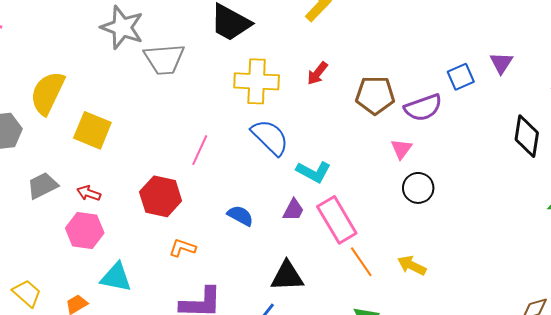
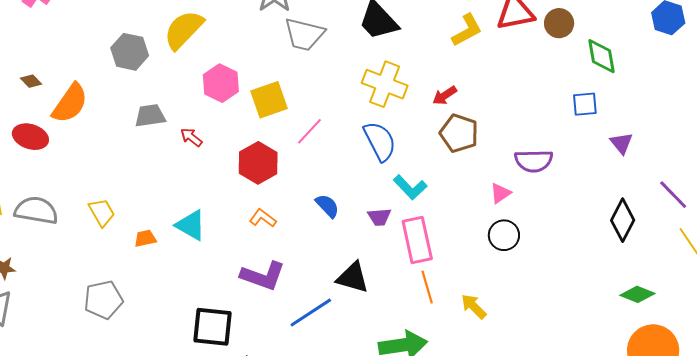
purple triangle: (501, 63) -> (621, 143), turned -30
blue square: (461, 77) -> (585, 104), moved
brown pentagon: (375, 95) -> (459, 133), moved
yellow square: (92, 130) -> (269, 100), moved, turned 30
purple trapezoid: (293, 210) -> (379, 217), turned 40
pink hexagon: (85, 230) -> (221, 83), moved

